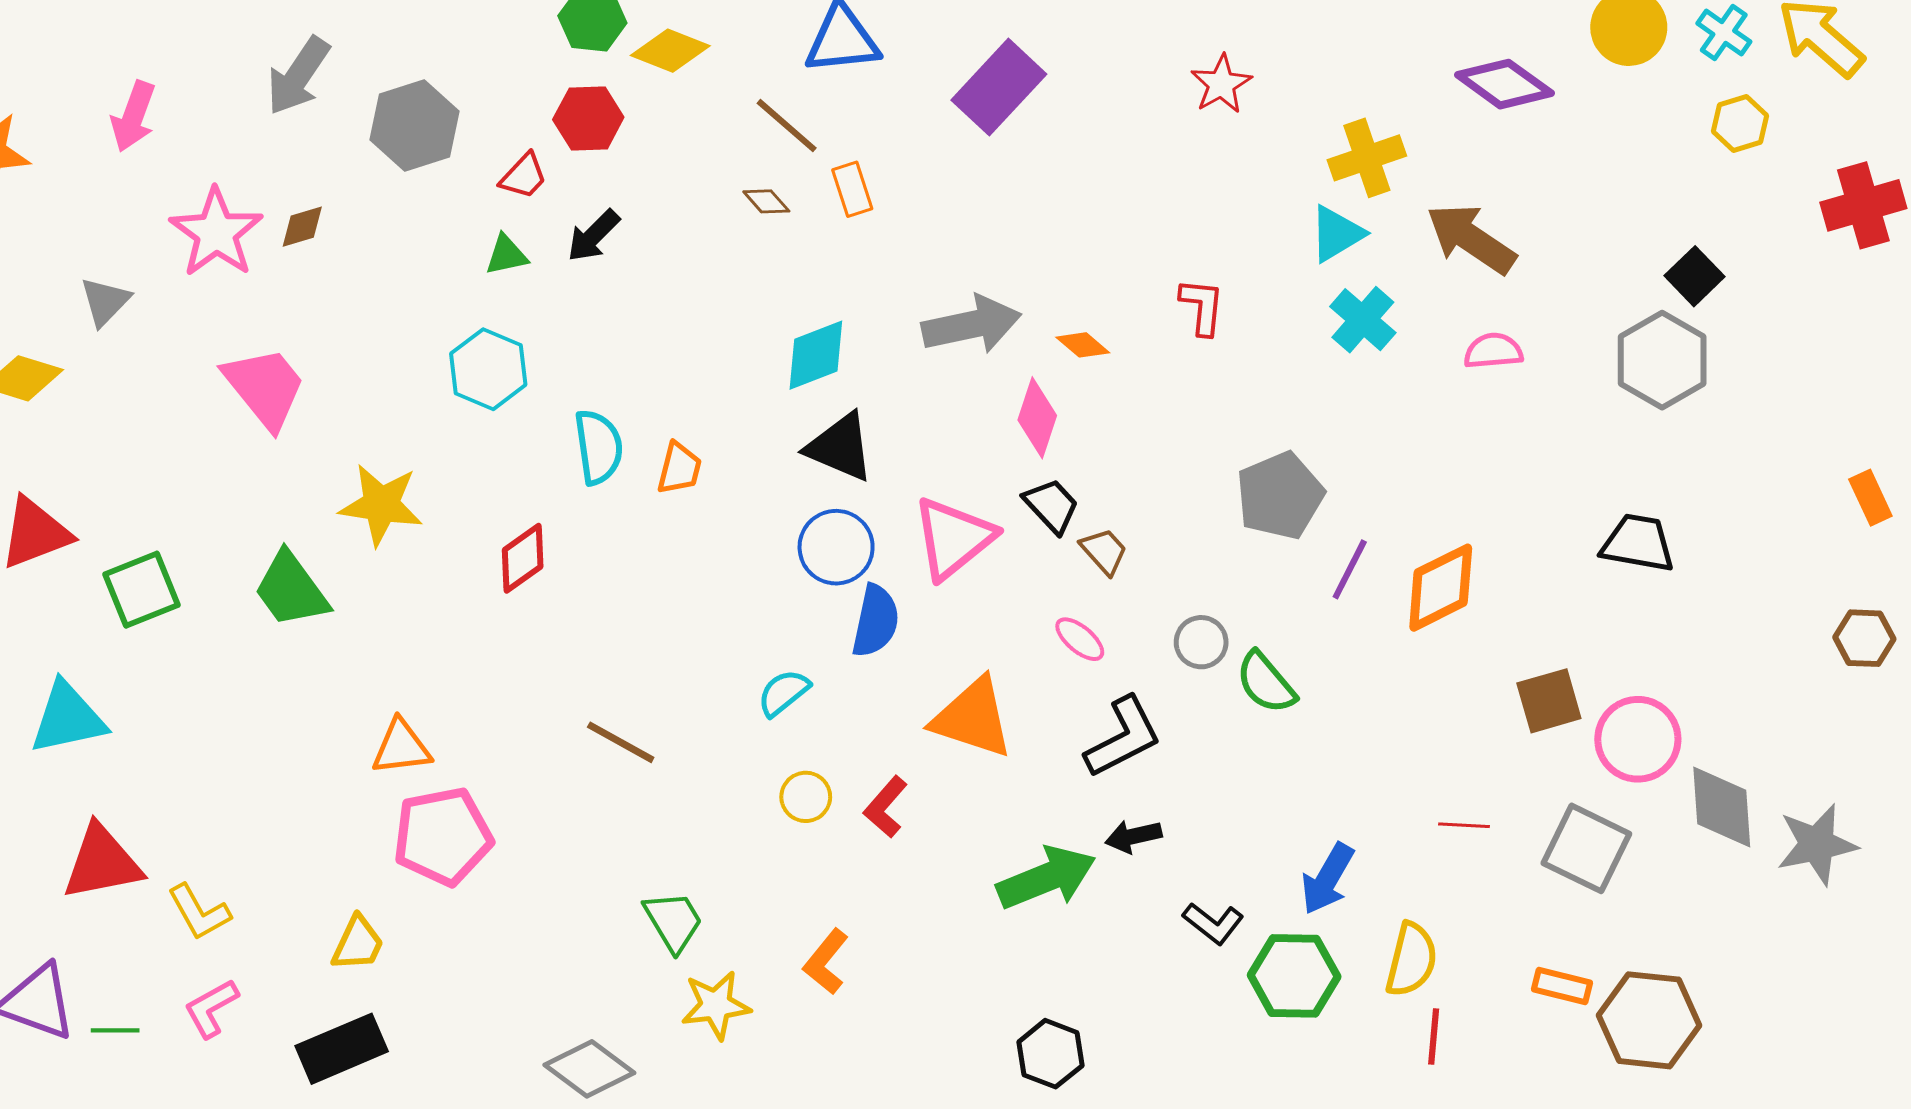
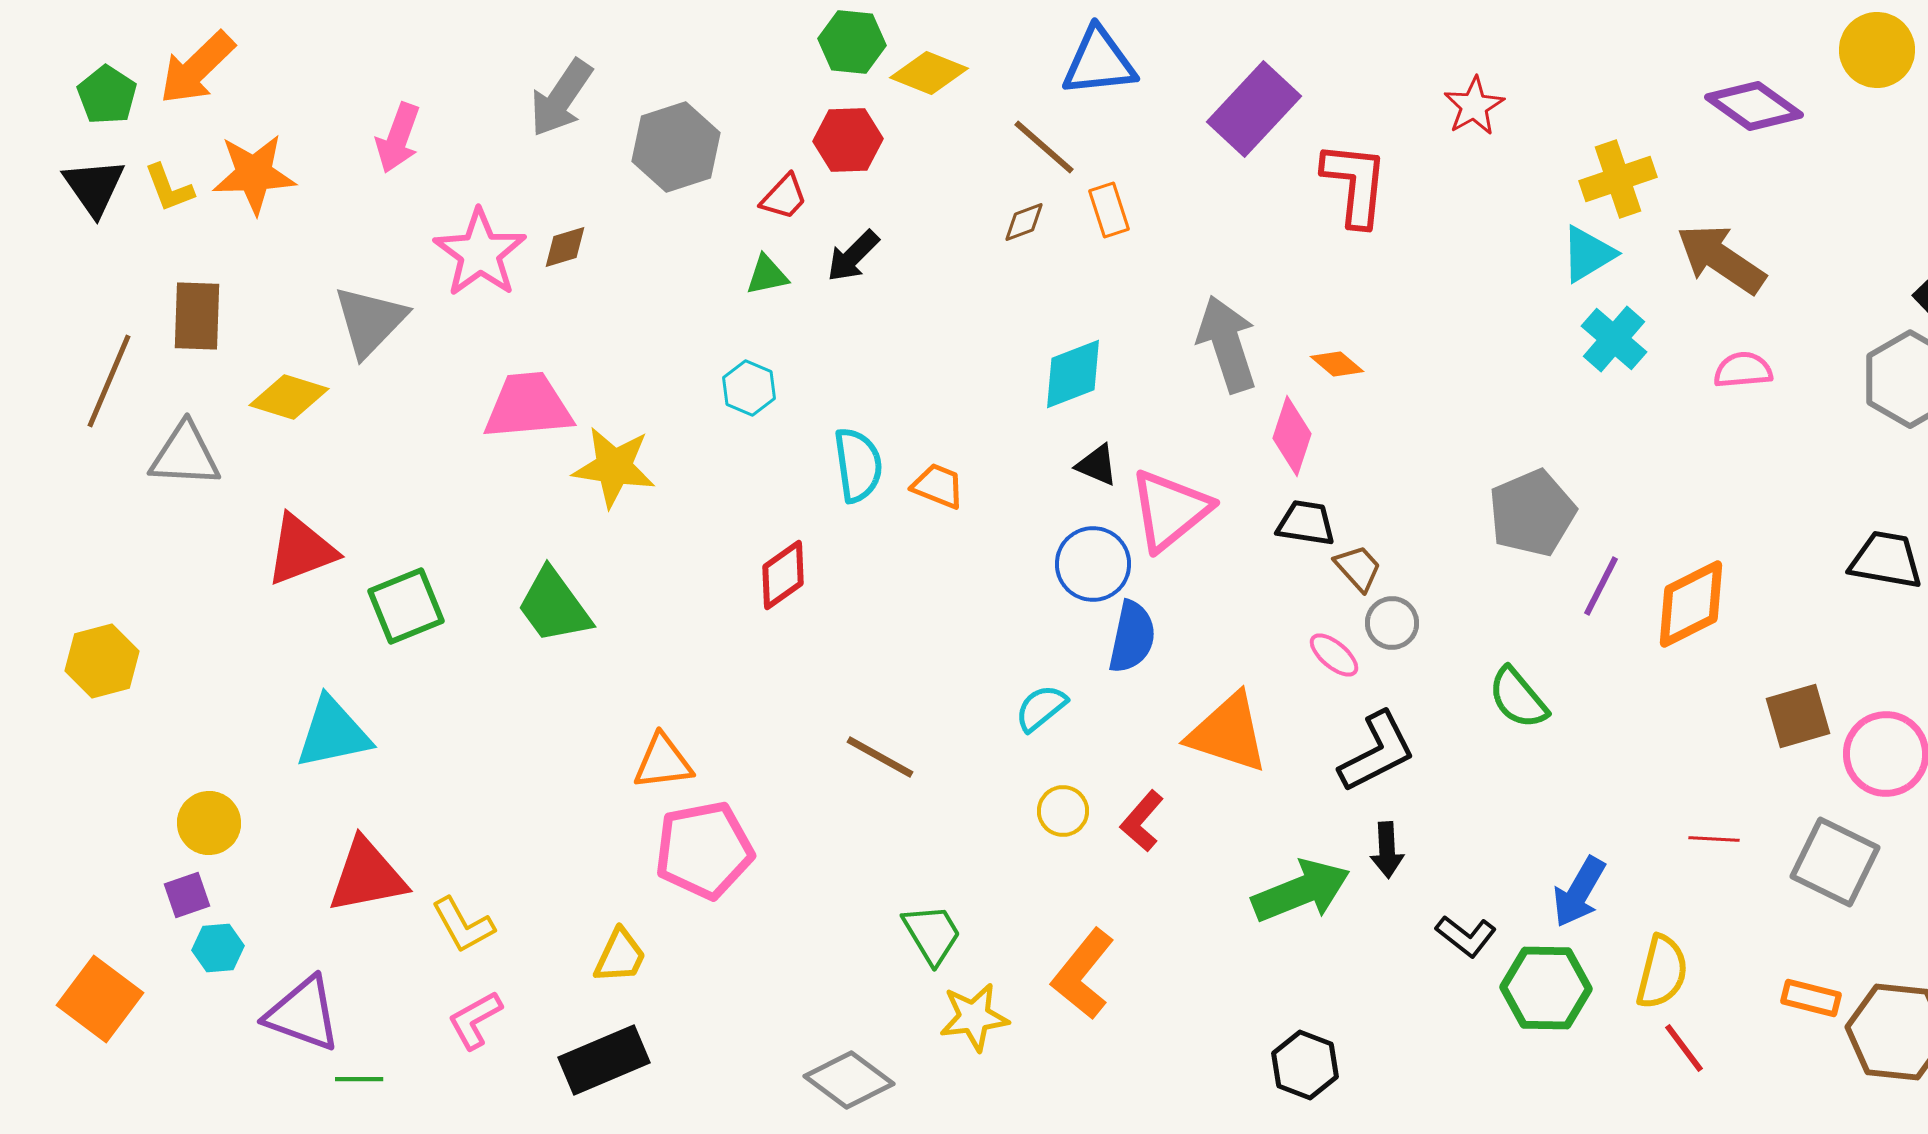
brown diamond: (766, 201) -> (1024, 222), turned -69
gray triangle: (105, 301) -> (370, 321), size x1.5
red L-shape: (1202, 306) -> (1355, 184), moved, size x1.5
gray arrow: (972, 325) -> (1227, 344), turned -96
cyan hexagon: (488, 369) -> (749, 388), size x0.7
pink trapezoid: (265, 387) -> (528, 406), turned -56
black triangle: (840, 447) -> (1097, 465), size x0.6
orange trapezoid: (679, 468) -> (938, 486), turned -82
yellow star: (381, 505) -> (614, 467), moved
black trapezoid: (1051, 506) -> (1306, 523), turned -38
pink triangle: (953, 538) -> (1170, 510), moved
gray circle: (1201, 642) -> (1392, 623), moved
black arrow: (1133, 836) -> (1387, 850), turned -80
orange L-shape: (826, 962) -> (1083, 974), size x1.4
green line: (115, 1030) -> (359, 1079), moved
red line: (1434, 1037) -> (1684, 1048), turned -42

